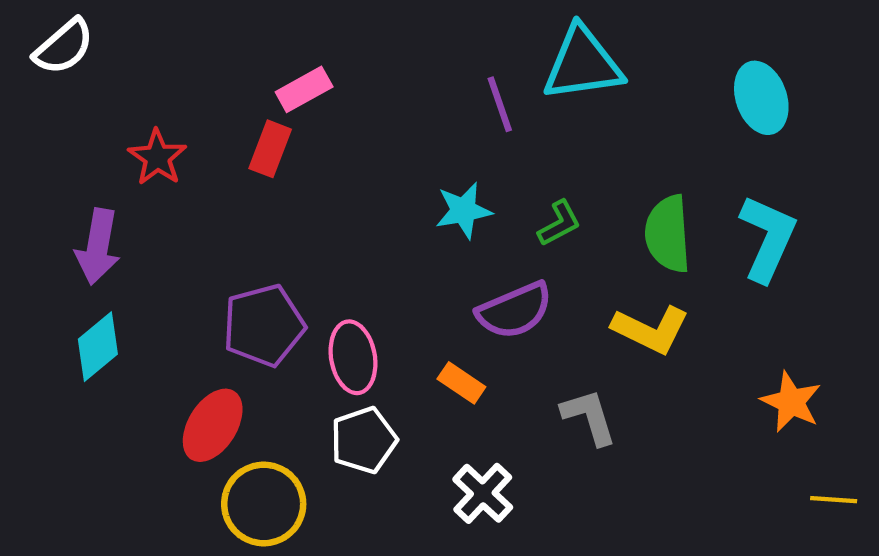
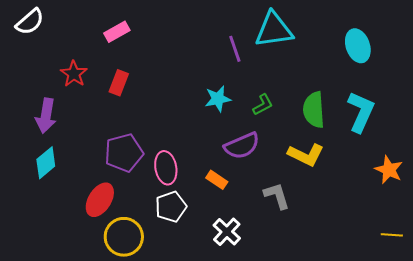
pink rectangle: (304, 89) -> (117, 32), moved
red rectangle: (270, 149) -> (119, 83), moved
orange star: (791, 402) -> (389, 170), moved

